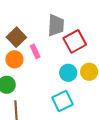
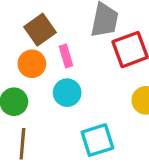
cyan circle: (68, 73) -> (67, 93), moved

